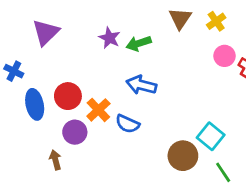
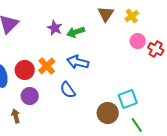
orange cross: (98, 110) -> (47, 66), moved
blue semicircle: (127, 124) -> (68, 90), turned 30
cyan square: (211, 136) -> (128, 99), turned 30

